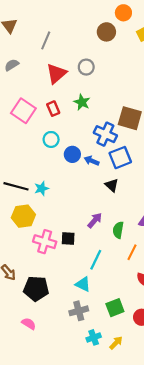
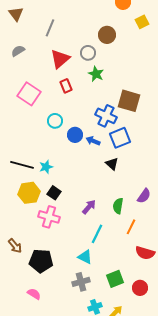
brown circle: (106, 32) -> (107, 35), moved
green star: (82, 102) -> (96, 74), moved
red rectangle: (53, 109) -> (66, 86), moved
purple arrow: (95, 220) -> (89, 207), moved
black square: (68, 238) -> (54, 193), moved, turned 32

